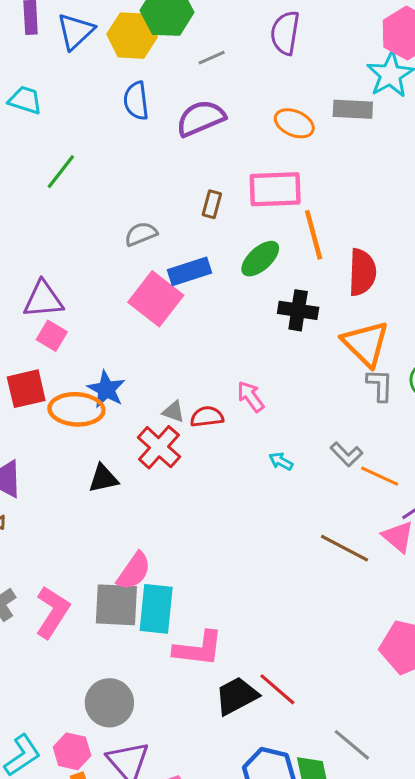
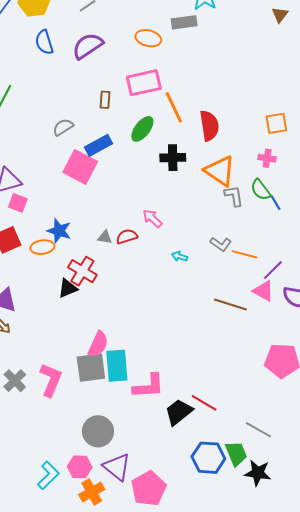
orange ellipse: (76, 409) -> (42, 247), size x0.7
red cross: (159, 447) -> (82, 271), moved

